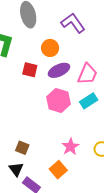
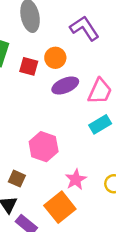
red square: (30, 70) -> (29, 66), moved
pink hexagon: (58, 100) -> (44, 147), moved
orange square: (58, 170) -> (60, 207), size x1.4

